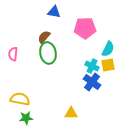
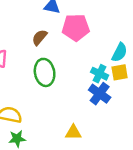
pink pentagon: (85, 28) -> (76, 27), moved
green ellipse: (48, 53) -> (45, 72), moved

